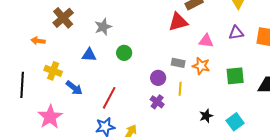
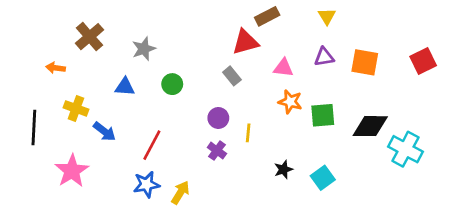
gray rectangle: (178, 63) -> (232, 76), moved, turned 40
orange star: (201, 66) -> (290, 102), moved

